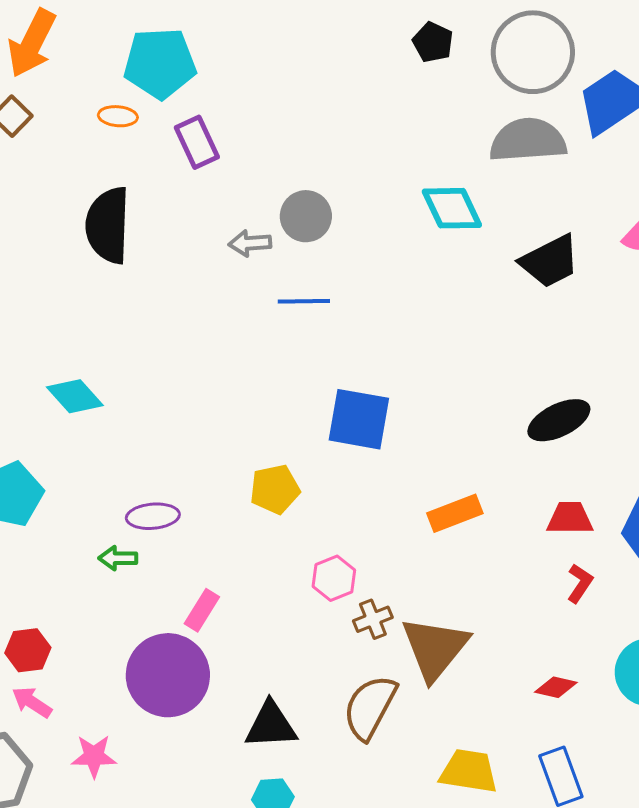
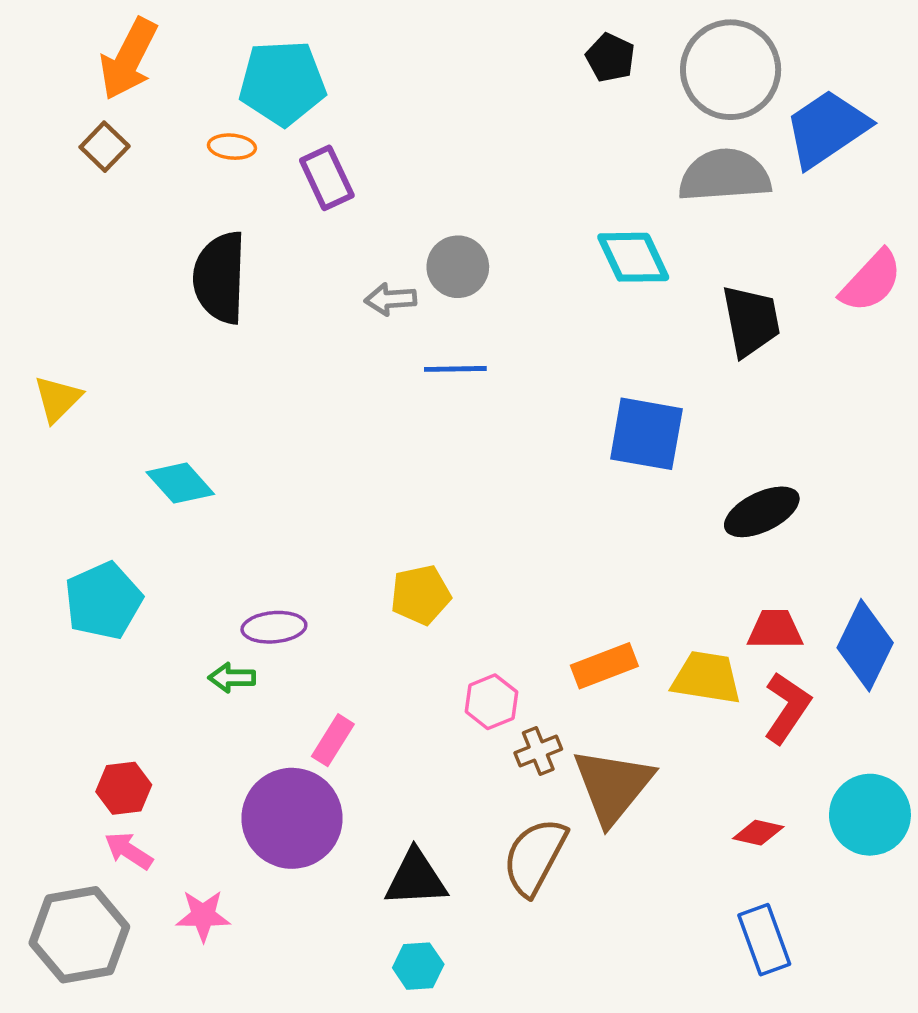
black trapezoid: (550, 261) -> (751, 321), turned -74
blue square: (359, 419) -> (646, 434), moved
orange rectangle: (455, 513) -> (604, 666), moved
red L-shape: (580, 583) -> (787, 708), size x1.5
yellow trapezoid: (469, 771) -> (707, 678), moved

